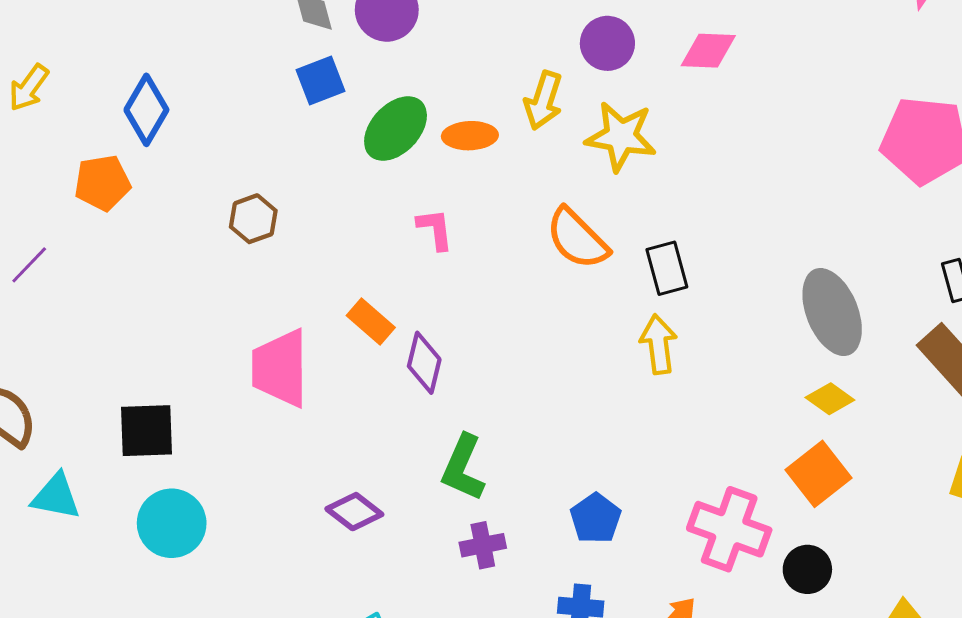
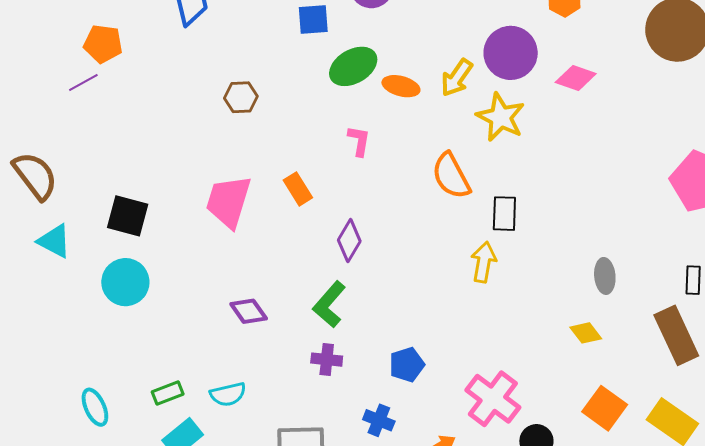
purple circle: (607, 43) -> (511, 53), size x1.4
orange pentagon: (102, 183) -> (103, 44), moved
gray ellipse: (832, 312) -> (605, 276), size x0.6
purple diamond: (424, 363) -> (349, 241), moved
orange square: (818, 474) -> (605, 408), moved, turned -33

